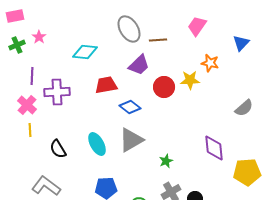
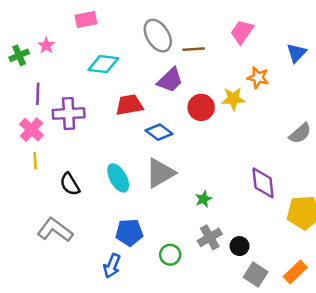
pink rectangle: (15, 16) -> (86, 19), moved

